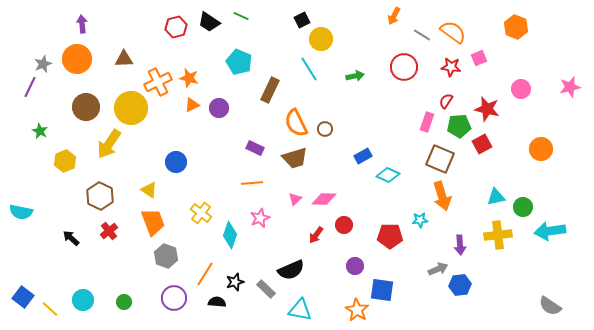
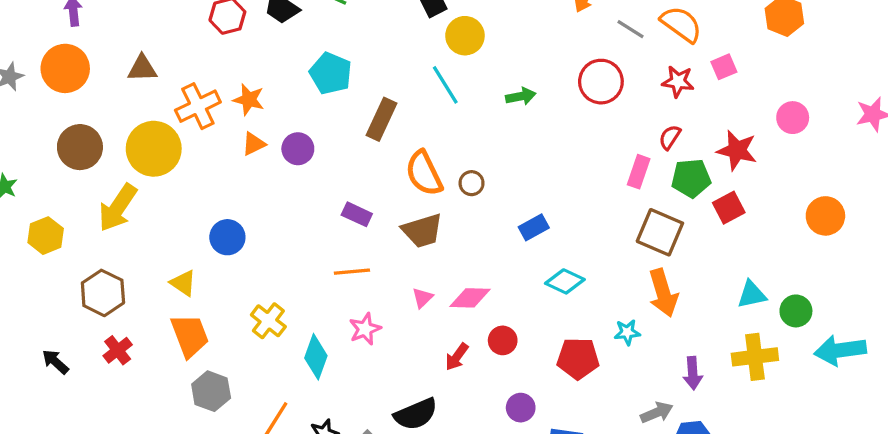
cyan diamond: (388, 175) -> (565, 281), moved

